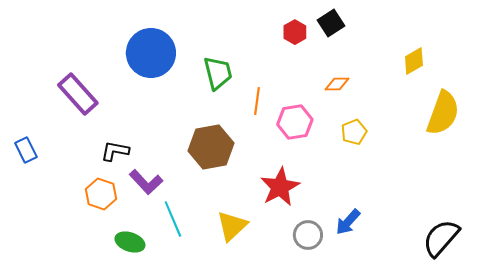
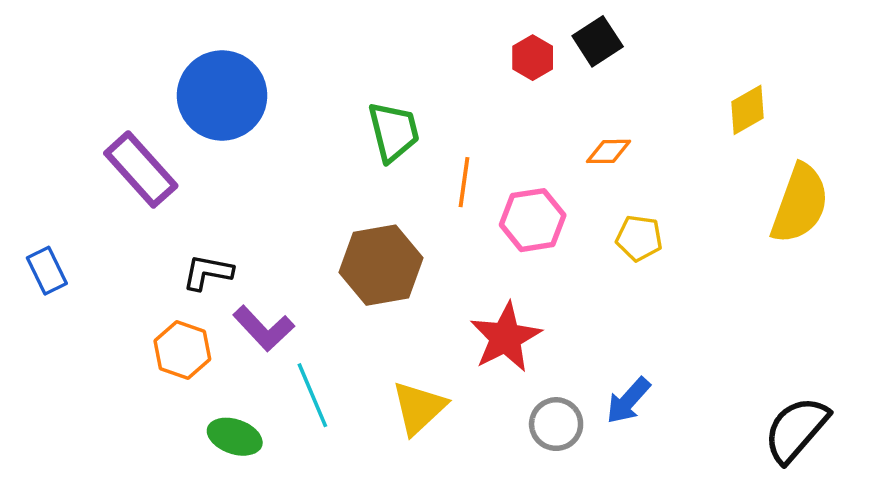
blue circle: (151, 53) -> (222, 95), moved
yellow pentagon: (354, 132) -> (639, 238), turned 30

